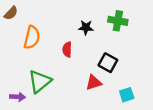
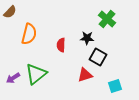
green cross: (118, 21) -> (107, 19), turned 30
black star: (86, 27) -> (87, 38), moved
purple arrow: (18, 97) -> (13, 78), moved, turned 144

